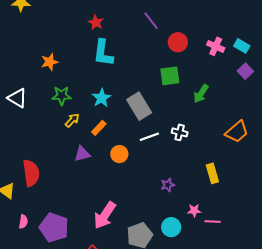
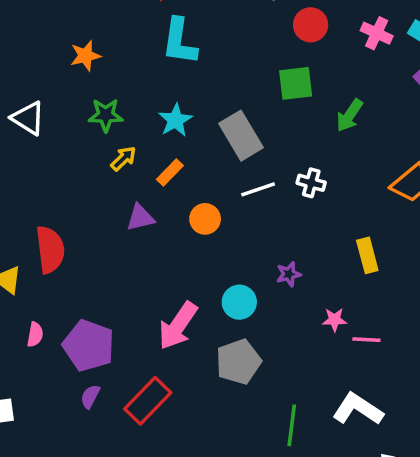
cyan circle: (171, 227) -> (239, 302), moved

